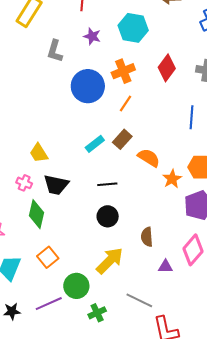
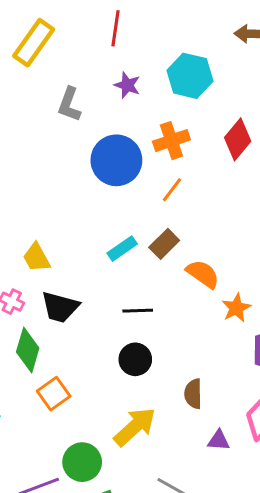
orange square: (48, 257) -> (54, 394), moved

